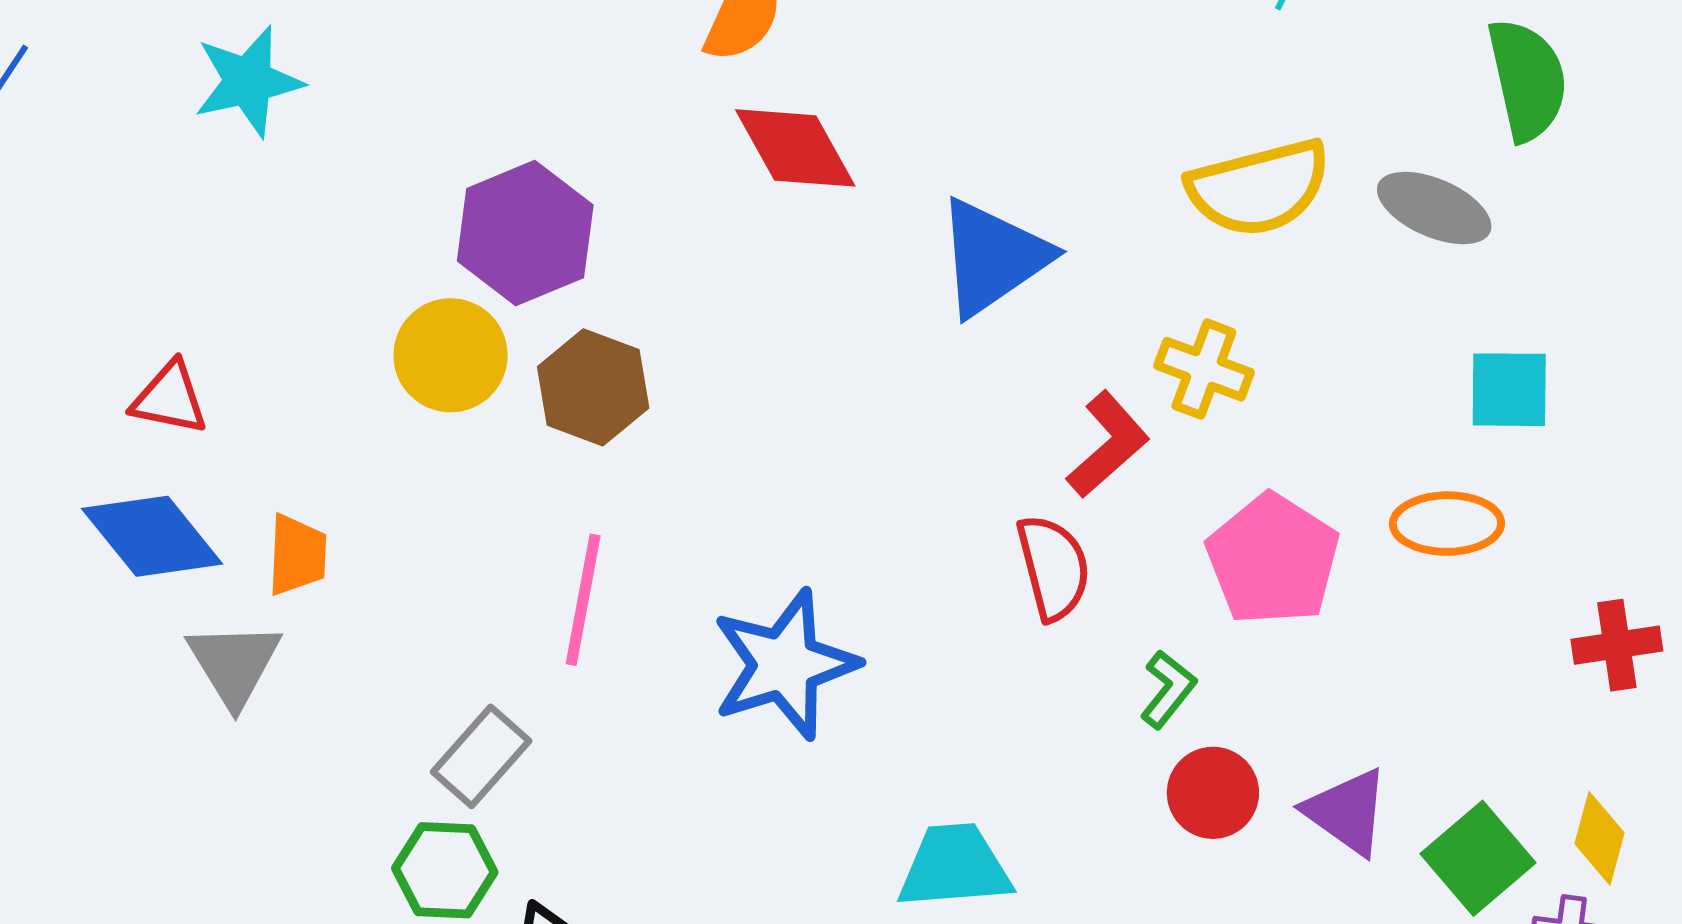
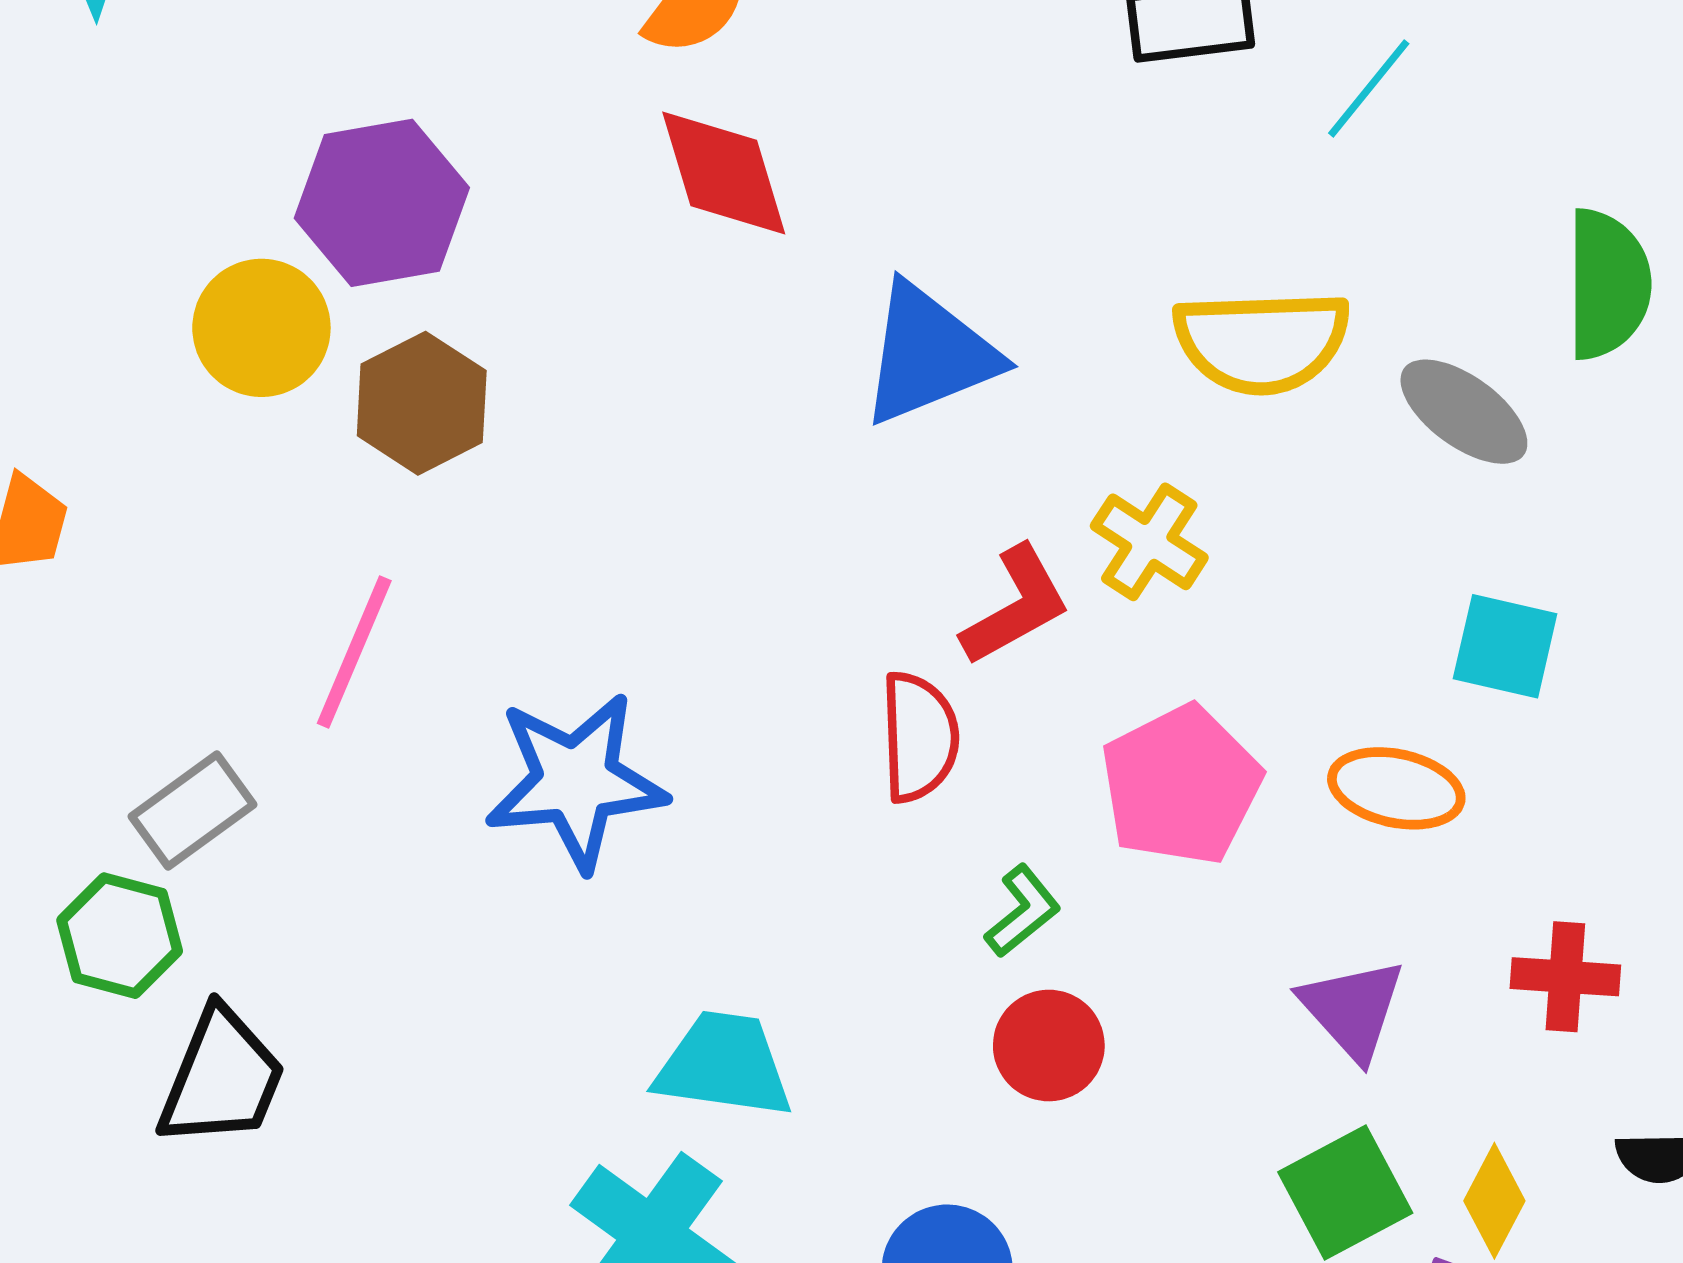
purple triangle: (1347, 812) -> (1352, 1009), moved

